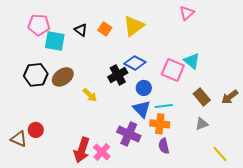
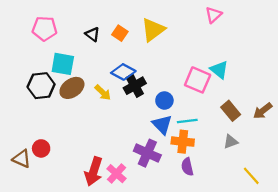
cyan square: (55, 41) -> (63, 64), moved
blue diamond: (135, 63) -> (123, 72), moved
yellow arrow: (90, 95) -> (103, 93), moved

